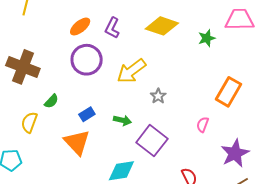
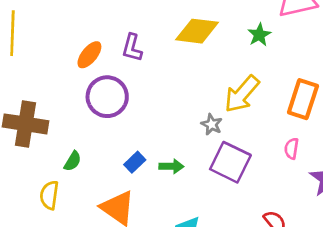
yellow arrow: (131, 71) -> (242, 94), moved
blue rectangle: (87, 114) -> (135, 162), moved
pink semicircle: (203, 125) -> (292, 149), moved
purple square: (152, 141) -> (230, 162), moved

